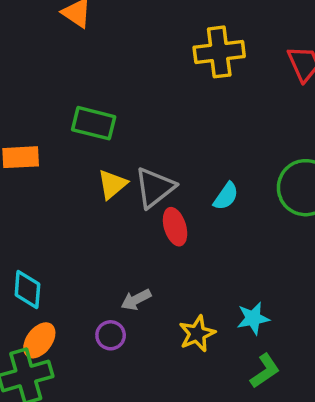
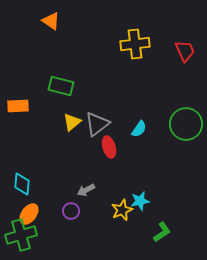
cyan star: (253, 318) -> (140, 201), moved

